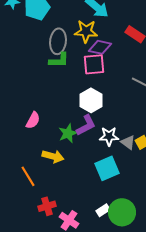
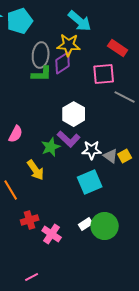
purple diamond: (100, 47) -> (63, 63), moved, turned -45
pink square: (94, 64) -> (104, 74), moved
purple L-shape: (86, 125) -> (69, 139), turned 70
yellow arrow: (53, 156) -> (36, 170), turned 40

